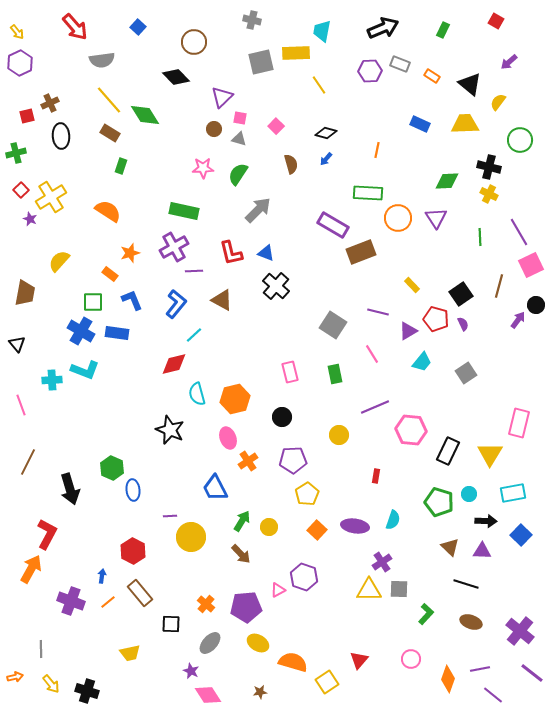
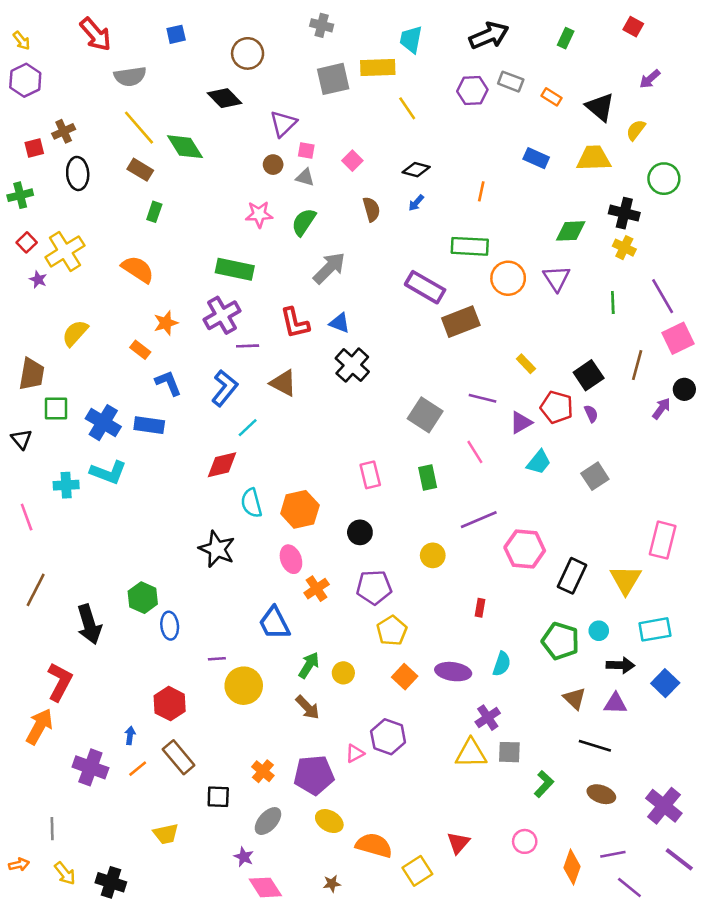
blue square: (138, 27) -> (176, 34), turned 35
green square: (93, 302) -> (56, 408), moved

